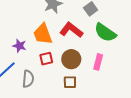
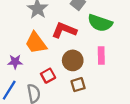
red square: (46, 59) -> (48, 76), moved

